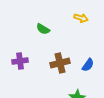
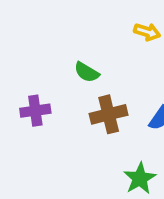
green semicircle: (43, 29) -> (87, 72), moved

